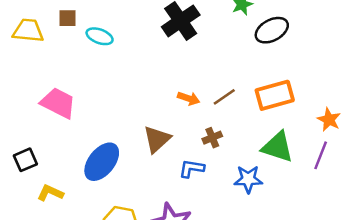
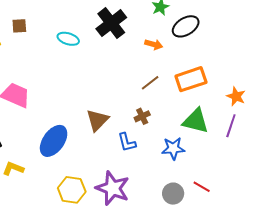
cyan ellipse: (100, 36) -> (68, 39), moved
orange arrow: (189, 98) -> (154, 44), moved
blue L-shape: (192, 168) -> (127, 142), turned -110

